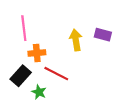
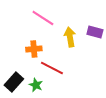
pink line: (24, 28) -> (43, 18), moved, turned -50
black rectangle: (21, 76) -> (14, 82), moved

